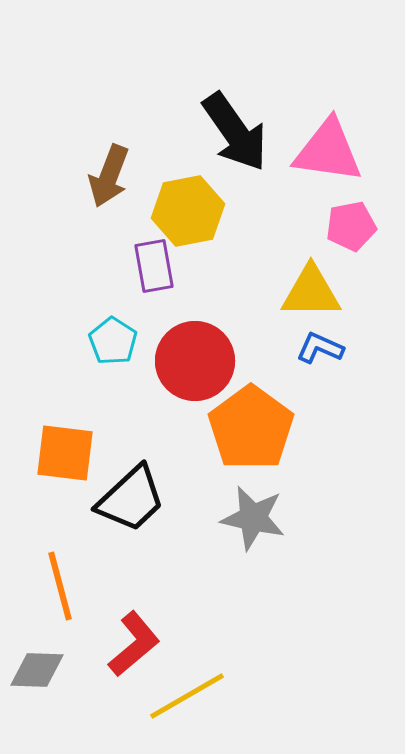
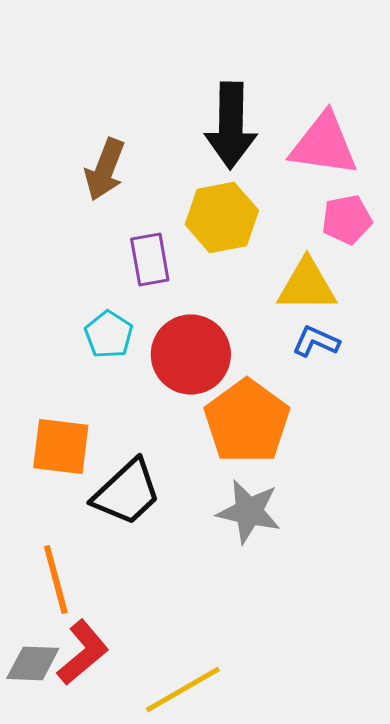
black arrow: (235, 132) -> (231, 125), turned 36
yellow hexagon: (188, 211) -> (222, 217), moved
red L-shape: (134, 644) -> (83, 652), moved

